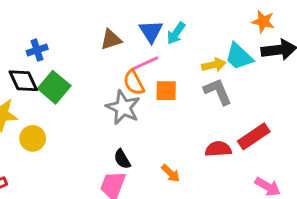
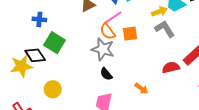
blue cross: (37, 50) -> (39, 19), turned 32
black diamond: (23, 81) -> (35, 55), moved
yellow circle: (33, 138) -> (53, 89), moved
black semicircle: (122, 159) -> (106, 74), moved

